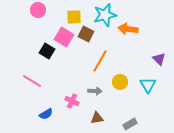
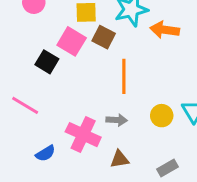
orange line: (100, 61) -> (124, 76), turned -30
yellow circle: (120, 82) -> (162, 116), moved
pink cross: (72, 101) -> (83, 135), size x1.6

